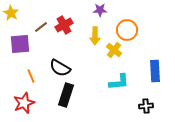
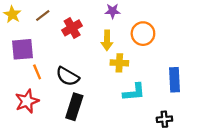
brown line: (41, 27) -> (43, 16), moved
yellow cross: (114, 50) -> (119, 63), moved, turned -35
orange line: (31, 76) -> (37, 72), moved
red star: (24, 103) -> (27, 101), moved

